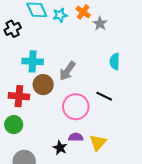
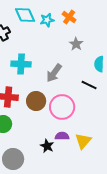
gray star: (100, 24) -> (76, 44), moved
brown circle: (43, 85) -> (36, 101), moved
black line: (104, 96) -> (89, 85), moved

